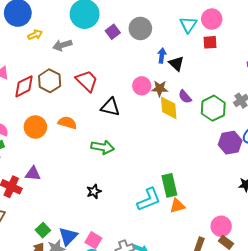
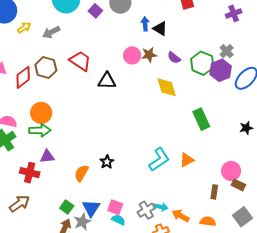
yellow diamond: (169, 108) -> (167, 87), moved
orange semicircle: (67, 123) -> (81, 173), moved, turned -66
purple hexagon: (230, 143) -> (221, 70), moved
green arrow: (103, 147) -> (40, 130), moved
green rectangle: (169, 185) -> (201, 119), moved

